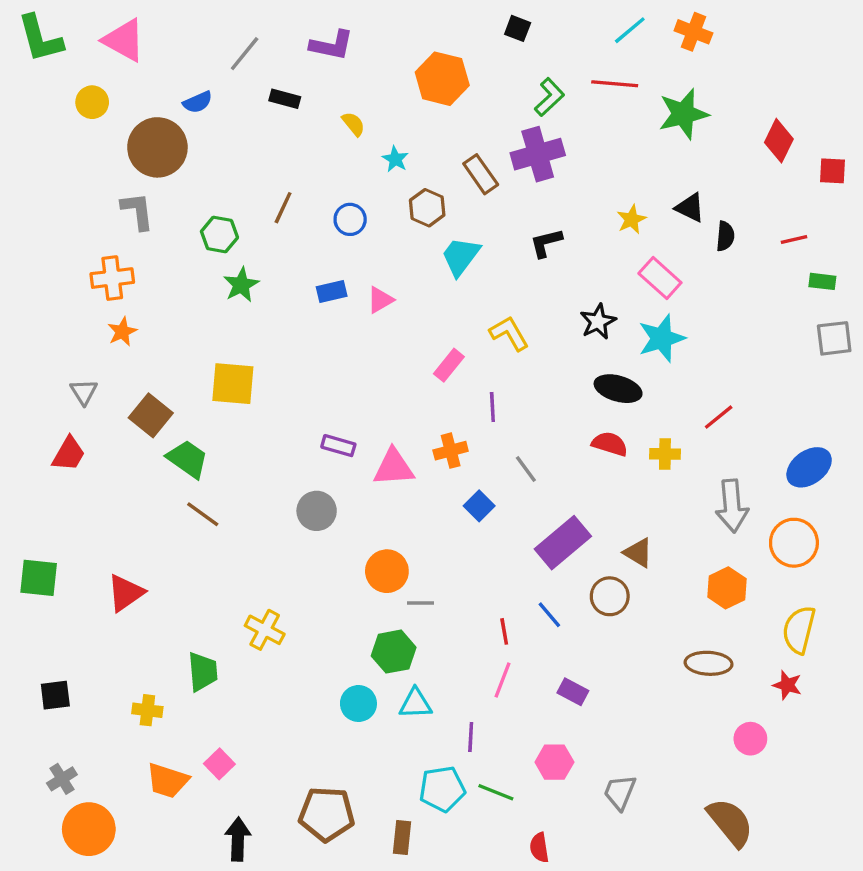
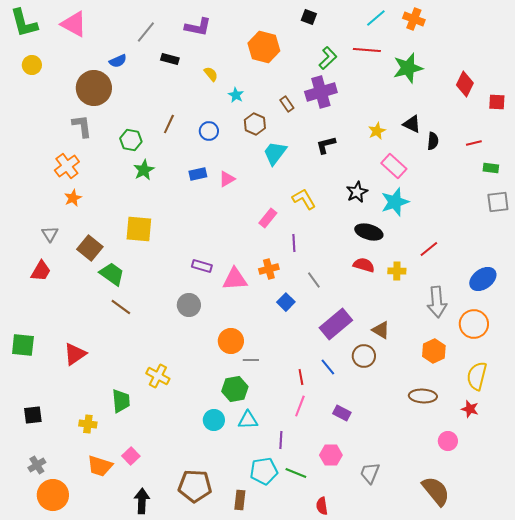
yellow circle: (92, 102) -> (32, 65), moved
brown rectangle: (481, 174) -> (287, 104), size x0.7
orange cross: (112, 278) -> (67, 166), turned -30

